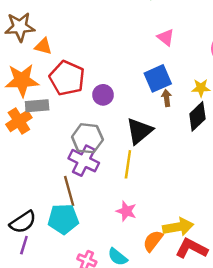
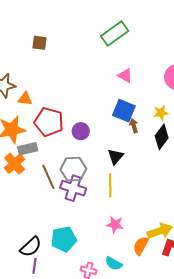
blue square: (158, 78) -> (124, 111), turned -35
black triangle: (139, 131) -> (116, 156), size x0.7
brown line: (69, 191) -> (48, 177), moved

